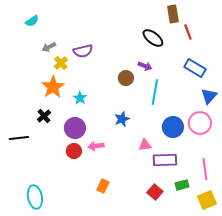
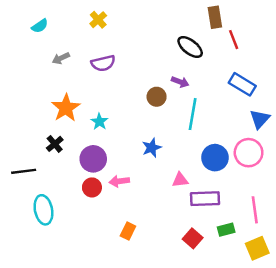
yellow cross: (61, 63) -> (98, 20), moved
cyan ellipse: (35, 197) -> (43, 210), moved

